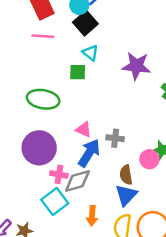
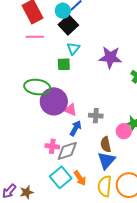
cyan triangle: (90, 53) -> (73, 48), turned 32
purple circle: (39, 148) -> (54, 101), moved
blue arrow: (89, 153) -> (76, 128), size x0.7
cyan square: (55, 202) -> (61, 177), moved
orange arrow: (92, 216) -> (80, 178), turned -35

